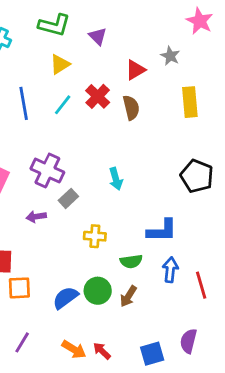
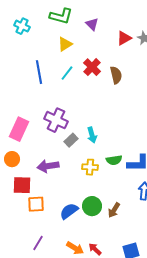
red triangle: (135, 70) -> (124, 38), moved
cyan arrow: (116, 179) -> (92, 135), moved
purple arrow: (36, 217) -> (48, 166), moved, size x1.5
green semicircle: (131, 261) -> (114, 160), moved

